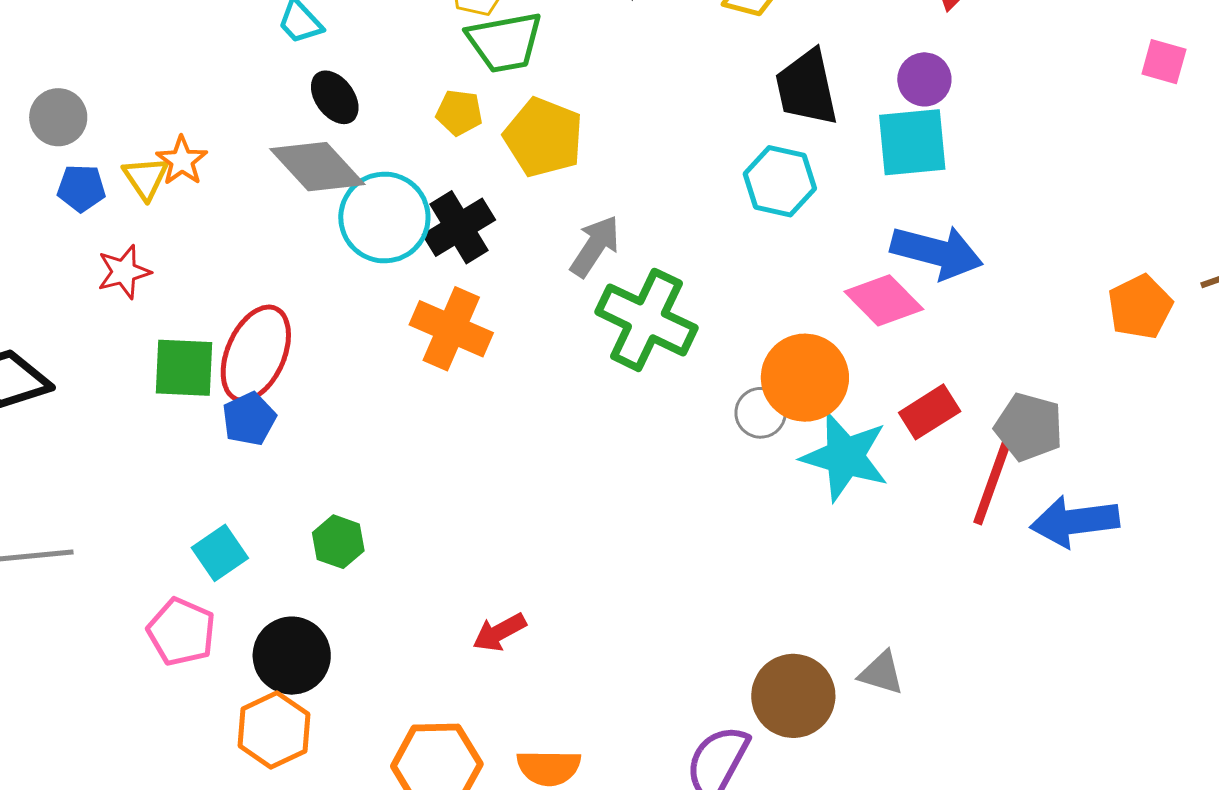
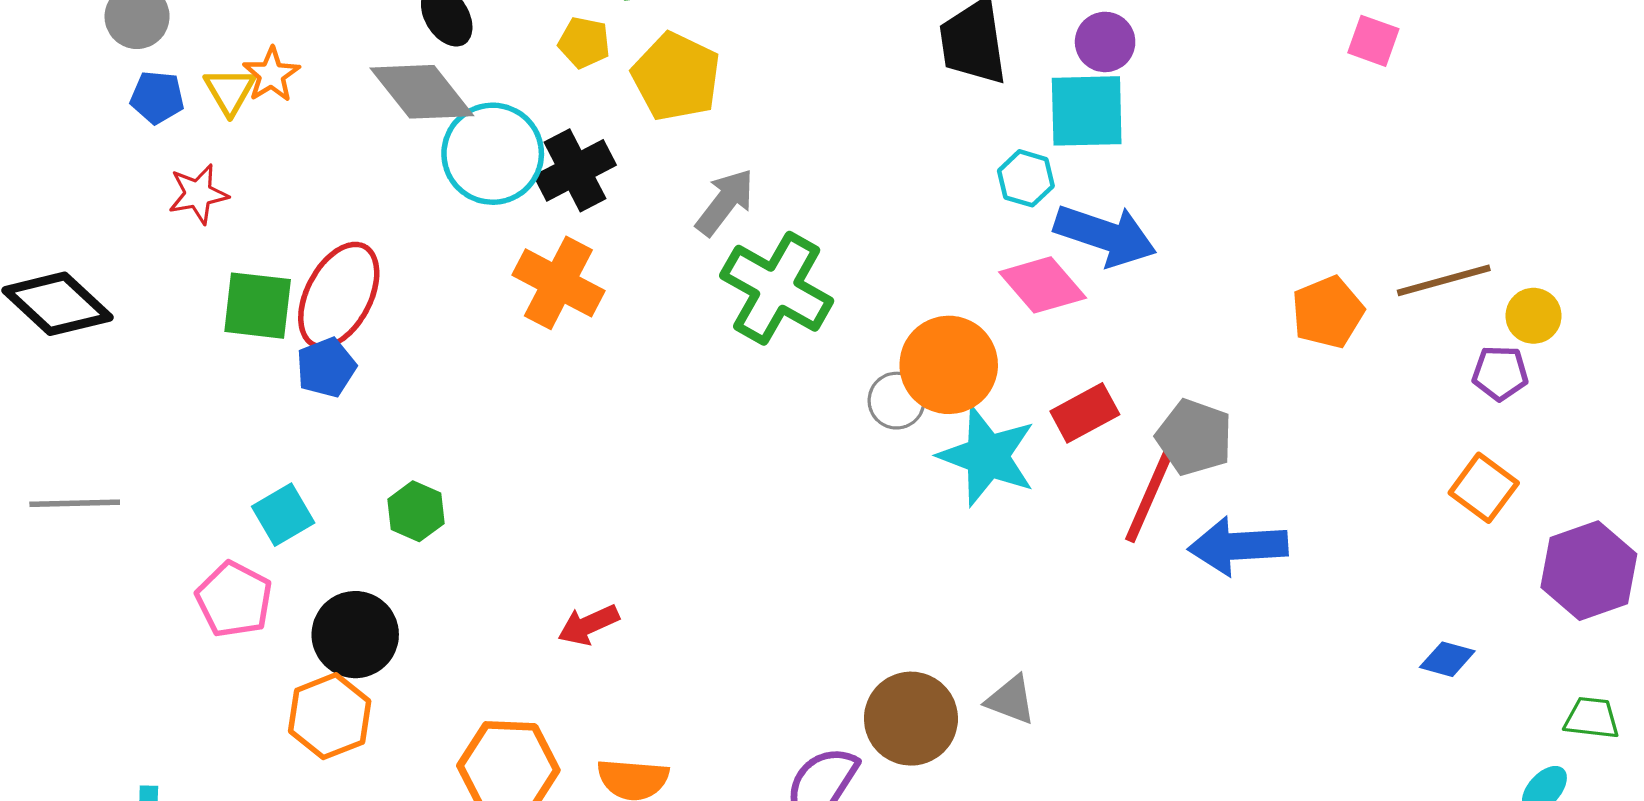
cyan hexagon: (780, 181) -> (1026, 178), moved, size x0.7

